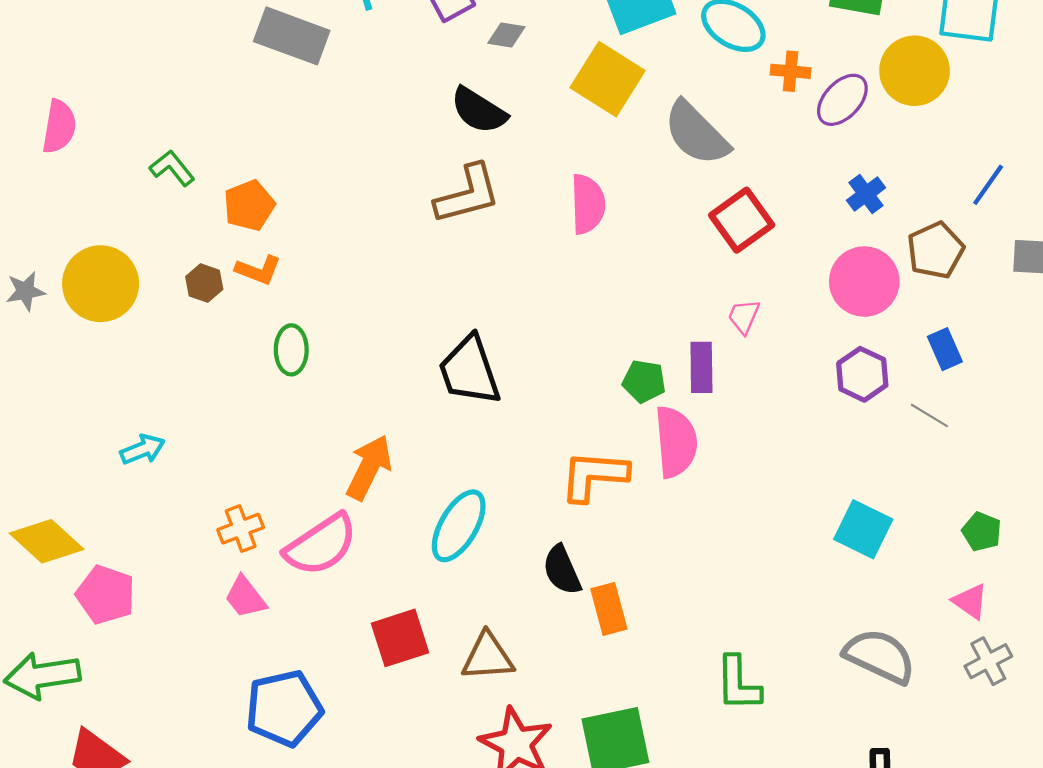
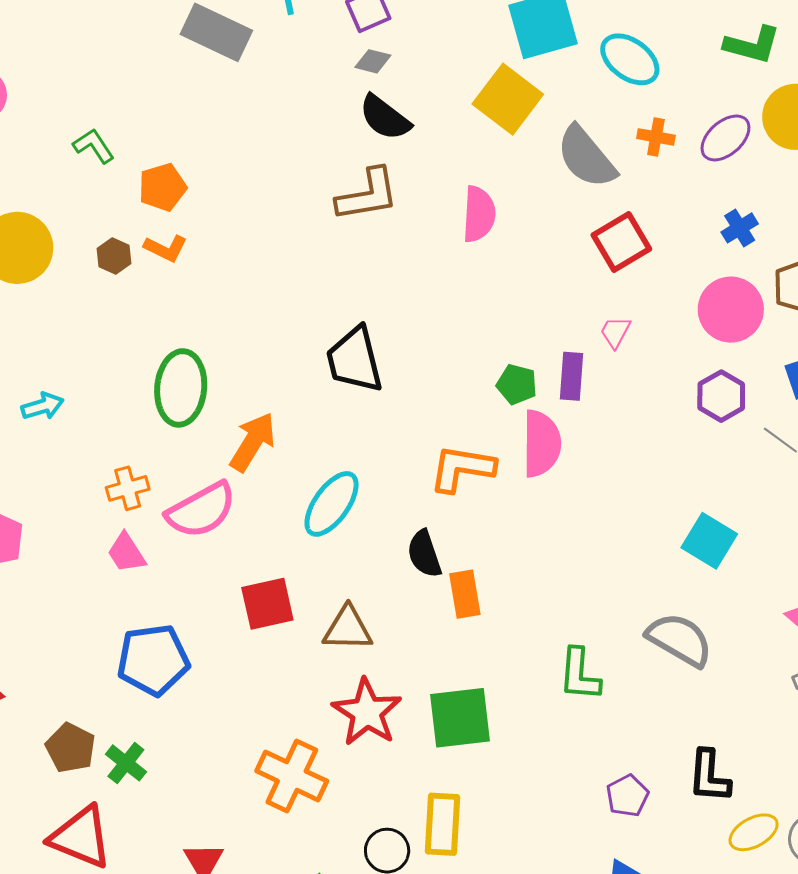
gray diamond: (506, 35) -> (373, 61), moved
orange cross: (791, 71) -> (656, 137), moved
green ellipse: (291, 350) -> (181, 388), moved, size x1.6
gray semicircle: (880, 656) -> (680, 640), moved

